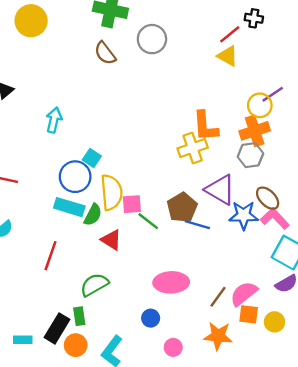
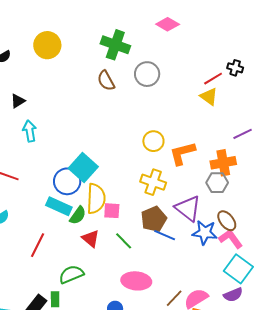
yellow circle: (260, 105) -> (153, 141), moved
cyan arrow: (54, 120) -> (30, 131), moved, turned -30
orange L-shape: (205, 126) -> (182, 153), turned 72
yellow cross: (193, 148) -> (153, 182), moved, turned 30
cyan square: (92, 158) -> (83, 167), size x1.8
green line: (148, 221) -> (124, 241), moved

